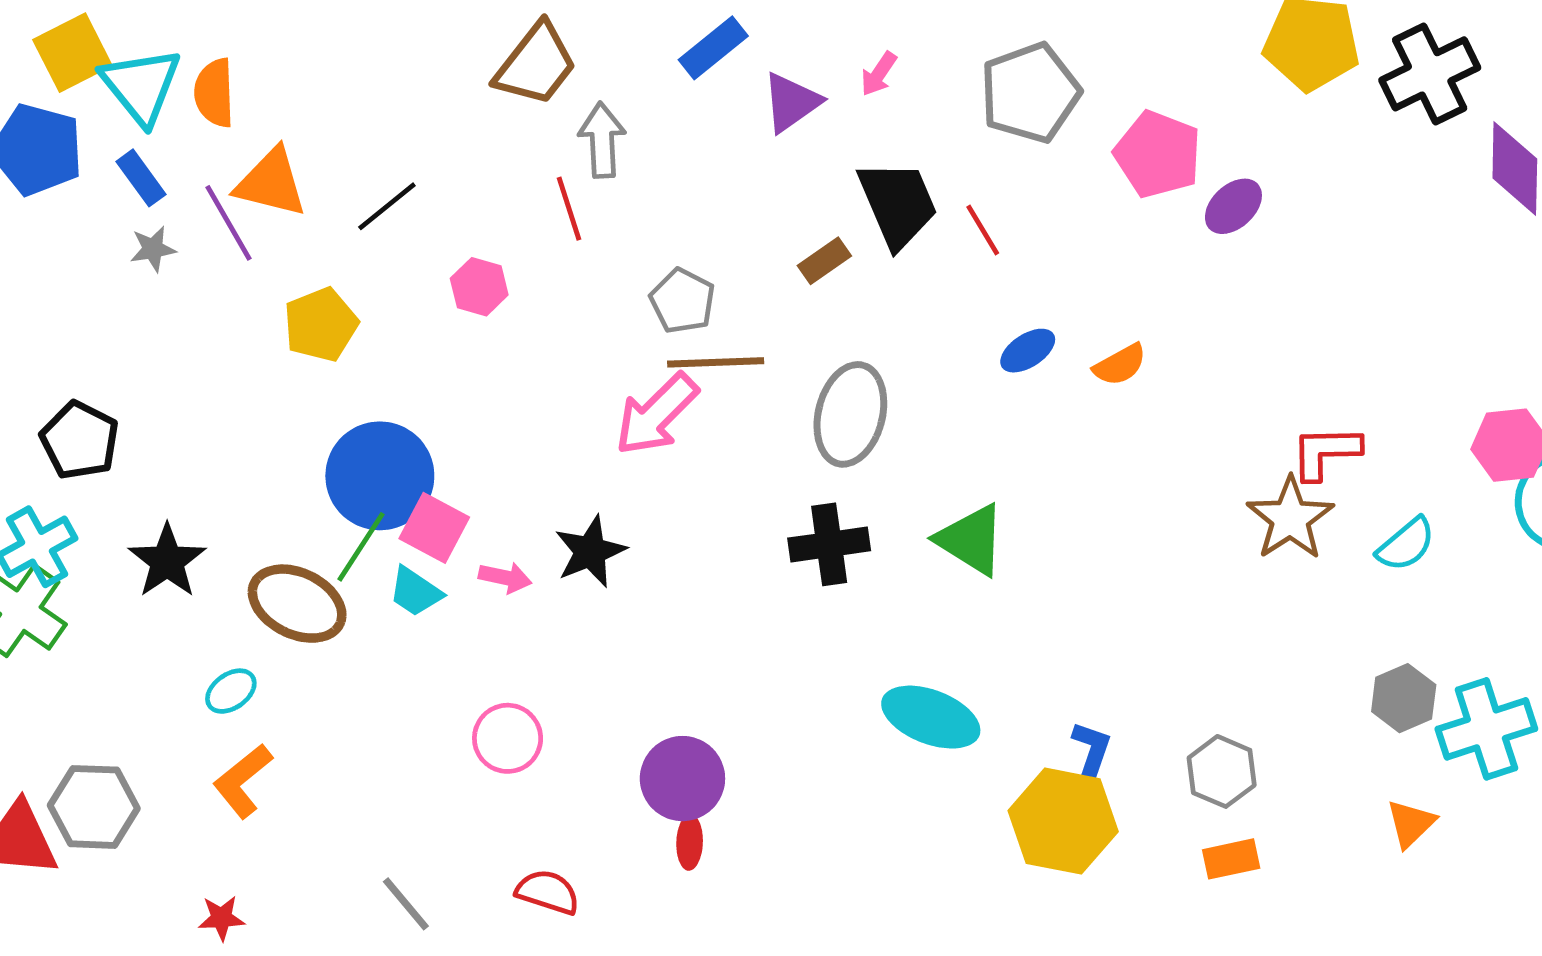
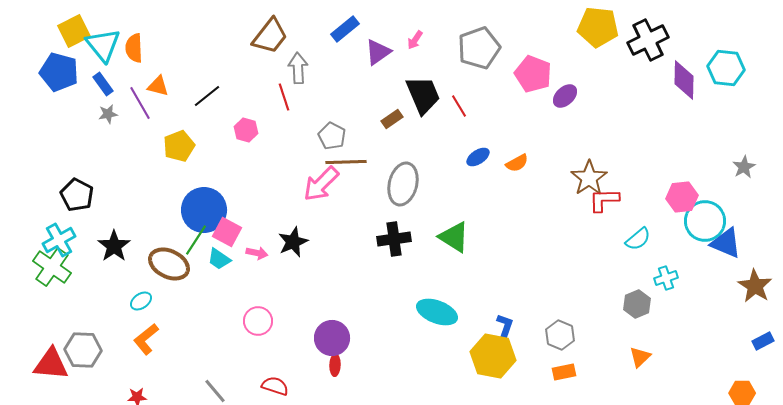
orange triangle: (271, 183) -> (158, 86), size x0.7
brown star: (1290, 518) -> (589, 178), moved
cyan cross: (1486, 729) -> (666, 278), moved, size x0.6

